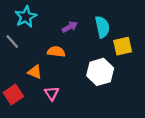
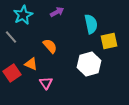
purple arrow: (70, 27) -> (57, 12), moved
orange semicircle: (56, 52) -> (50, 46), turned 42
red square: (13, 94) -> (12, 73), moved

